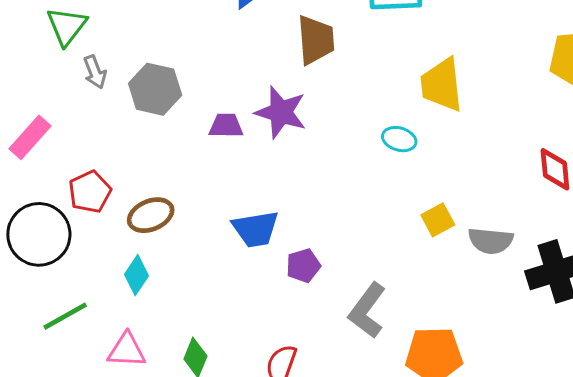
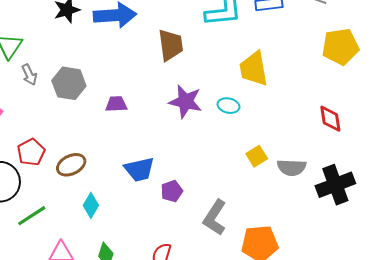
purple star: (281, 112) -> (186, 101), moved
cyan diamond: (137, 275) -> (91, 205), moved
green line: (65, 316) -> (32, 216), moved

